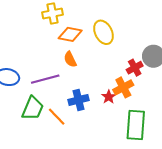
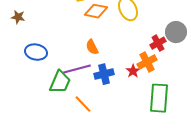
orange semicircle: (70, 59) -> (92, 47), moved
purple line: (45, 79) -> (77, 69), moved
orange line: (57, 117) -> (83, 104), moved

